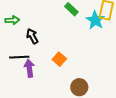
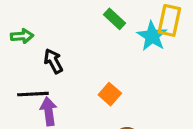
orange square: (59, 59) -> (110, 94), moved

